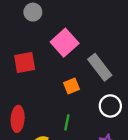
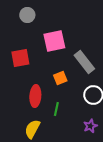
pink square: (65, 43) -> (54, 41), turned 30
red ellipse: (18, 119) -> (35, 96), moved

